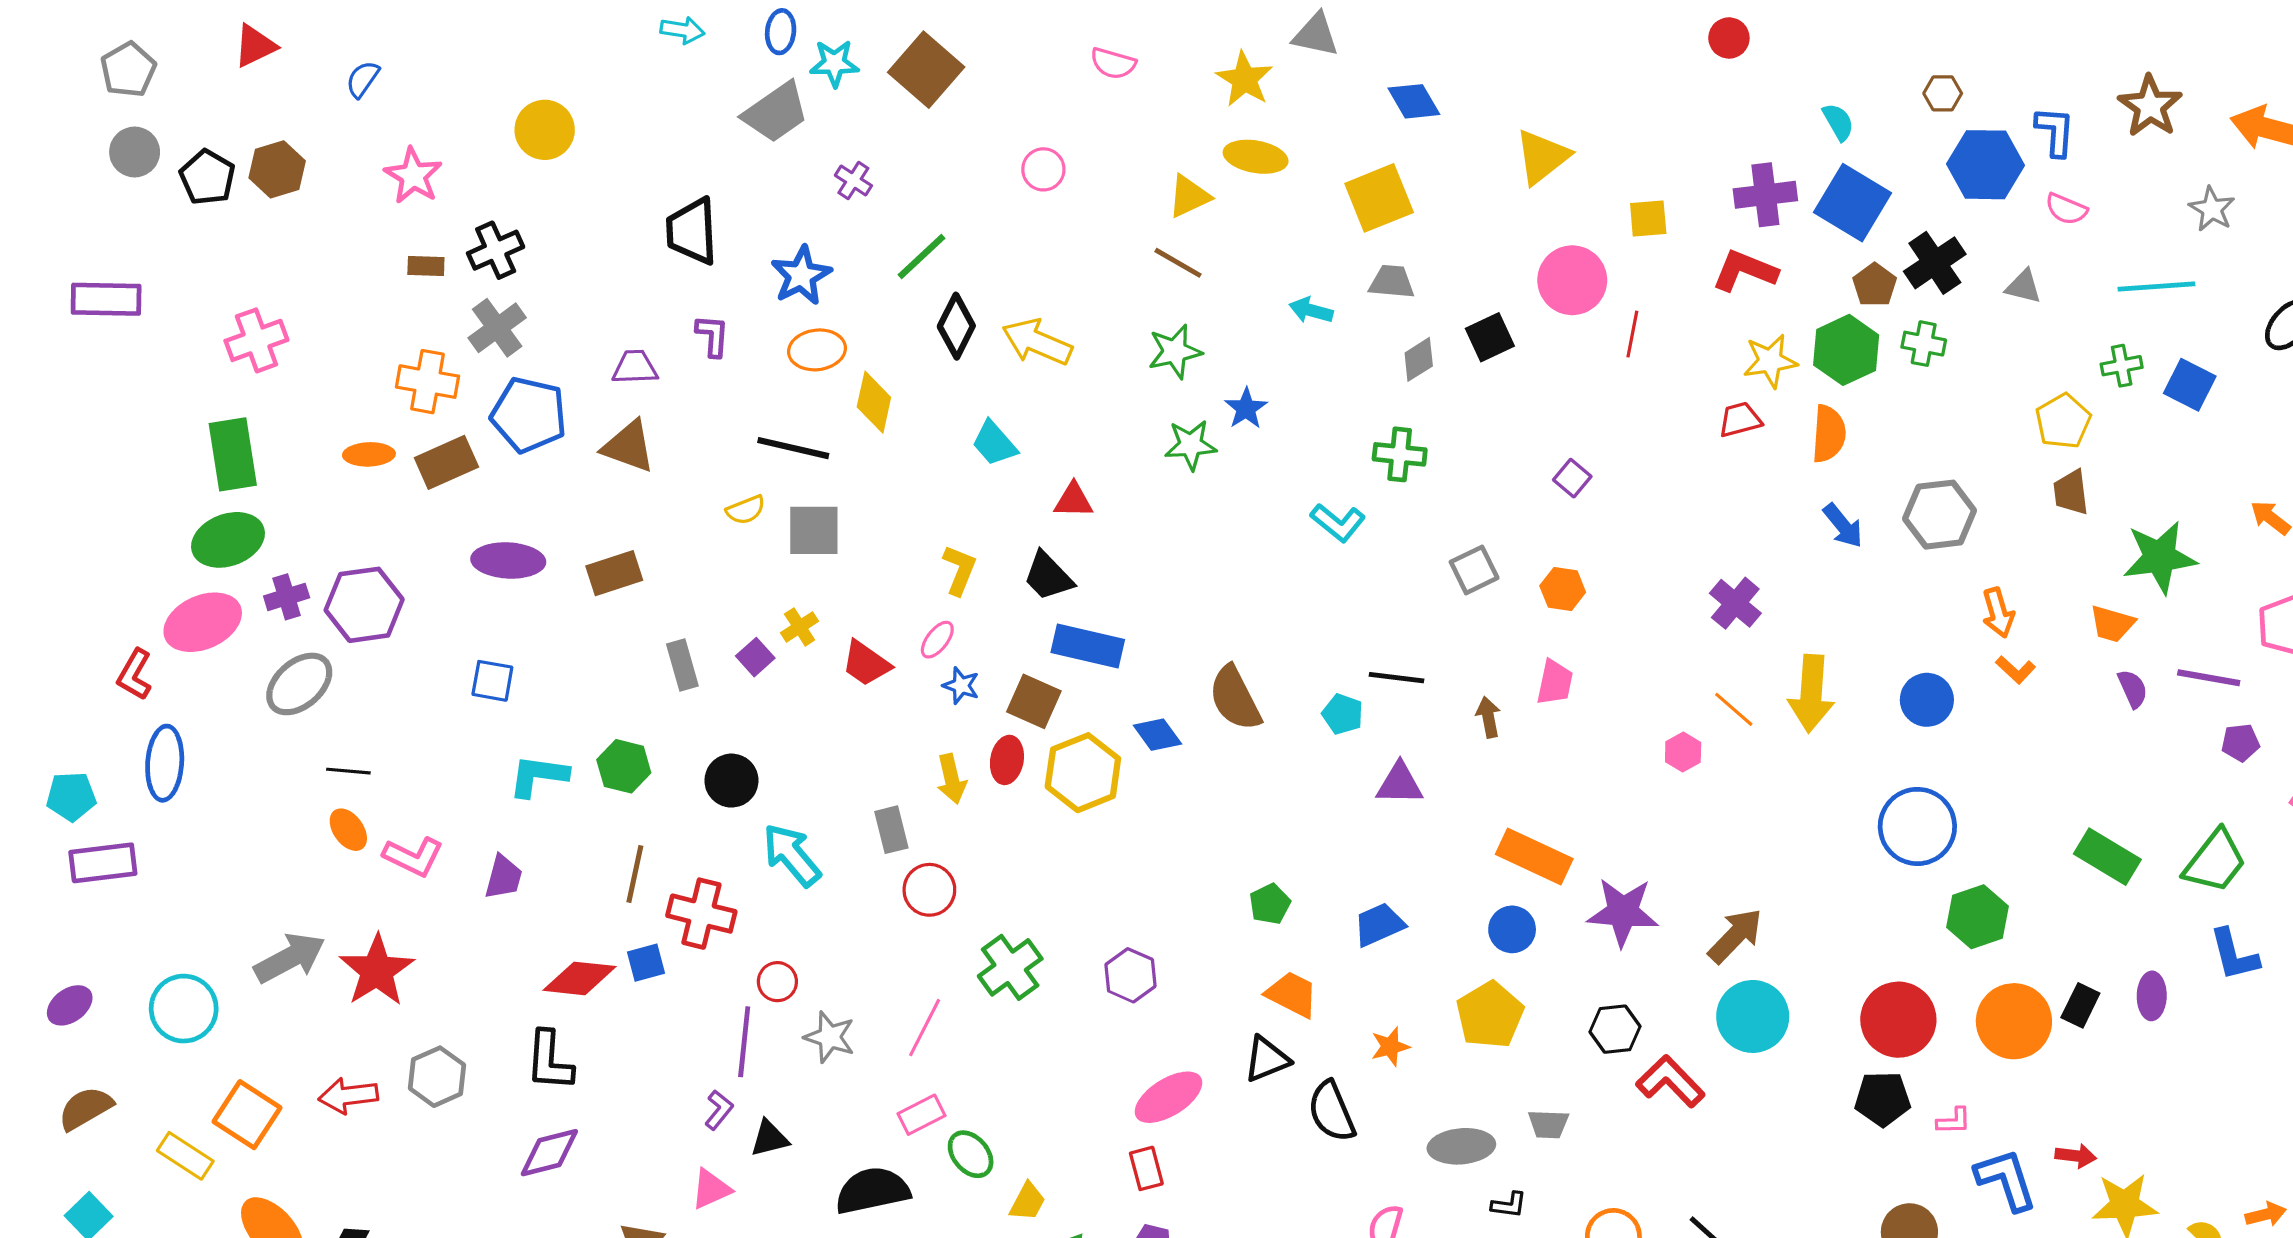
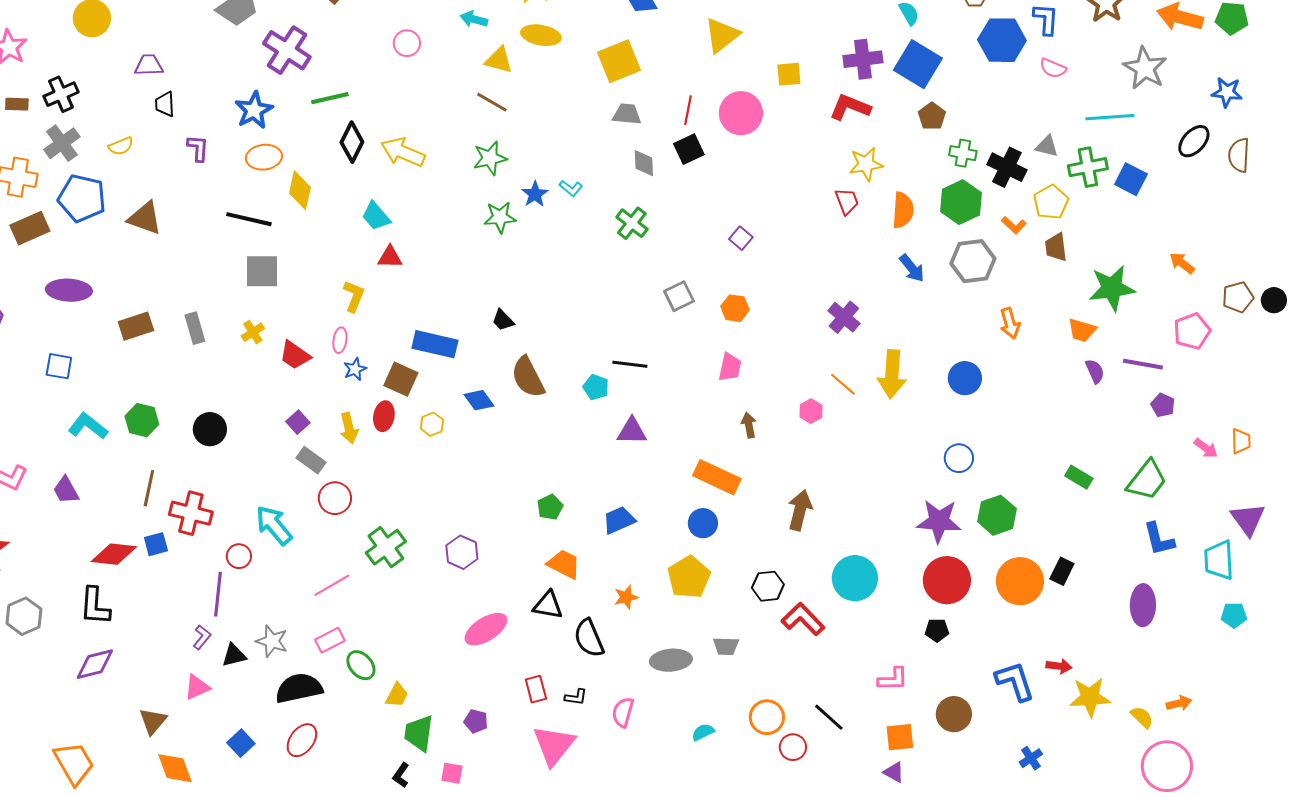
purple cross: (853, 180) -> (287, 50), size x2.0
yellow triangle: (1189, 196) -> (499, 60), turned 40
gray star: (2212, 209) -> (1145, 68), size x1.5
black trapezoid: (692, 231) -> (165, 104), moved, size x0.6
green line: (921, 256) -> (330, 98), turned 30
black cross: (1935, 263) -> (1007, 167), moved, turned -30
gray triangle: (2023, 287) -> (1047, 146), moved
cyan arrow: (1311, 310) -> (474, 19), moved
red line: (1632, 334) -> (688, 110), moved
green hexagon: (1846, 350) -> (961, 202), moved
gray diamond: (1419, 359) -> (644, 163), turned -60
green cross: (2122, 366) -> (1088, 167), size x1.5
purple trapezoid: (635, 367) -> (149, 65), moved
red trapezoid: (1740, 420) -> (847, 201), turned 84
green cross: (1400, 454) -> (632, 223), turned 32
red triangle: (1073, 500) -> (390, 257), moved
yellow semicircle: (746, 510) -> (121, 146), moved
cyan L-shape: (1338, 522) -> (571, 188), moved, size x0.7
brown rectangle: (614, 573) -> (136, 326), moved
black trapezoid: (1048, 576) -> (503, 320), moved, size x0.7
pink ellipse: (937, 640) -> (340, 340), turned -30
purple square: (755, 657) -> (298, 422), moved
gray rectangle: (682, 665) -> (195, 328), moved
orange L-shape: (2016, 670) -> (1014, 225), moved
blue star: (961, 686) -> (355, 369), turned 30
brown arrow: (1488, 717) -> (749, 425), moved
purple pentagon: (2240, 743) -> (1163, 405), turned 30
yellow hexagon: (1083, 773) -> (432, 424), size x0.5
cyan L-shape: (538, 776) -> (88, 426), turned 30
blue circle: (1917, 826) -> (959, 458), size x0.6
gray rectangle: (891, 830) -> (311, 460), turned -40
cyan arrow: (792, 855) -> (274, 525), moved
green rectangle: (2107, 857) -> (1079, 477), size x0.7
purple trapezoid: (503, 877) -> (66, 490), turned 136
purple star: (1623, 912) -> (939, 521), moved
brown arrow: (1735, 936) -> (800, 510), moved, turned -30
purple ellipse: (2152, 996) -> (1143, 605), moved, size x1.4
pink line: (925, 1028) -> (332, 585), turned 33
gray star: (830, 1037) -> (272, 641), moved
black triangle: (1267, 1059) -> (548, 605), turned 32
black pentagon: (1883, 1099) -> (937, 630), size x0.7
pink L-shape: (1954, 1121) -> (893, 679), moved, size x1.4
red rectangle: (1146, 1168) -> (536, 689), moved
black L-shape: (1509, 1205) -> (576, 697), moved

